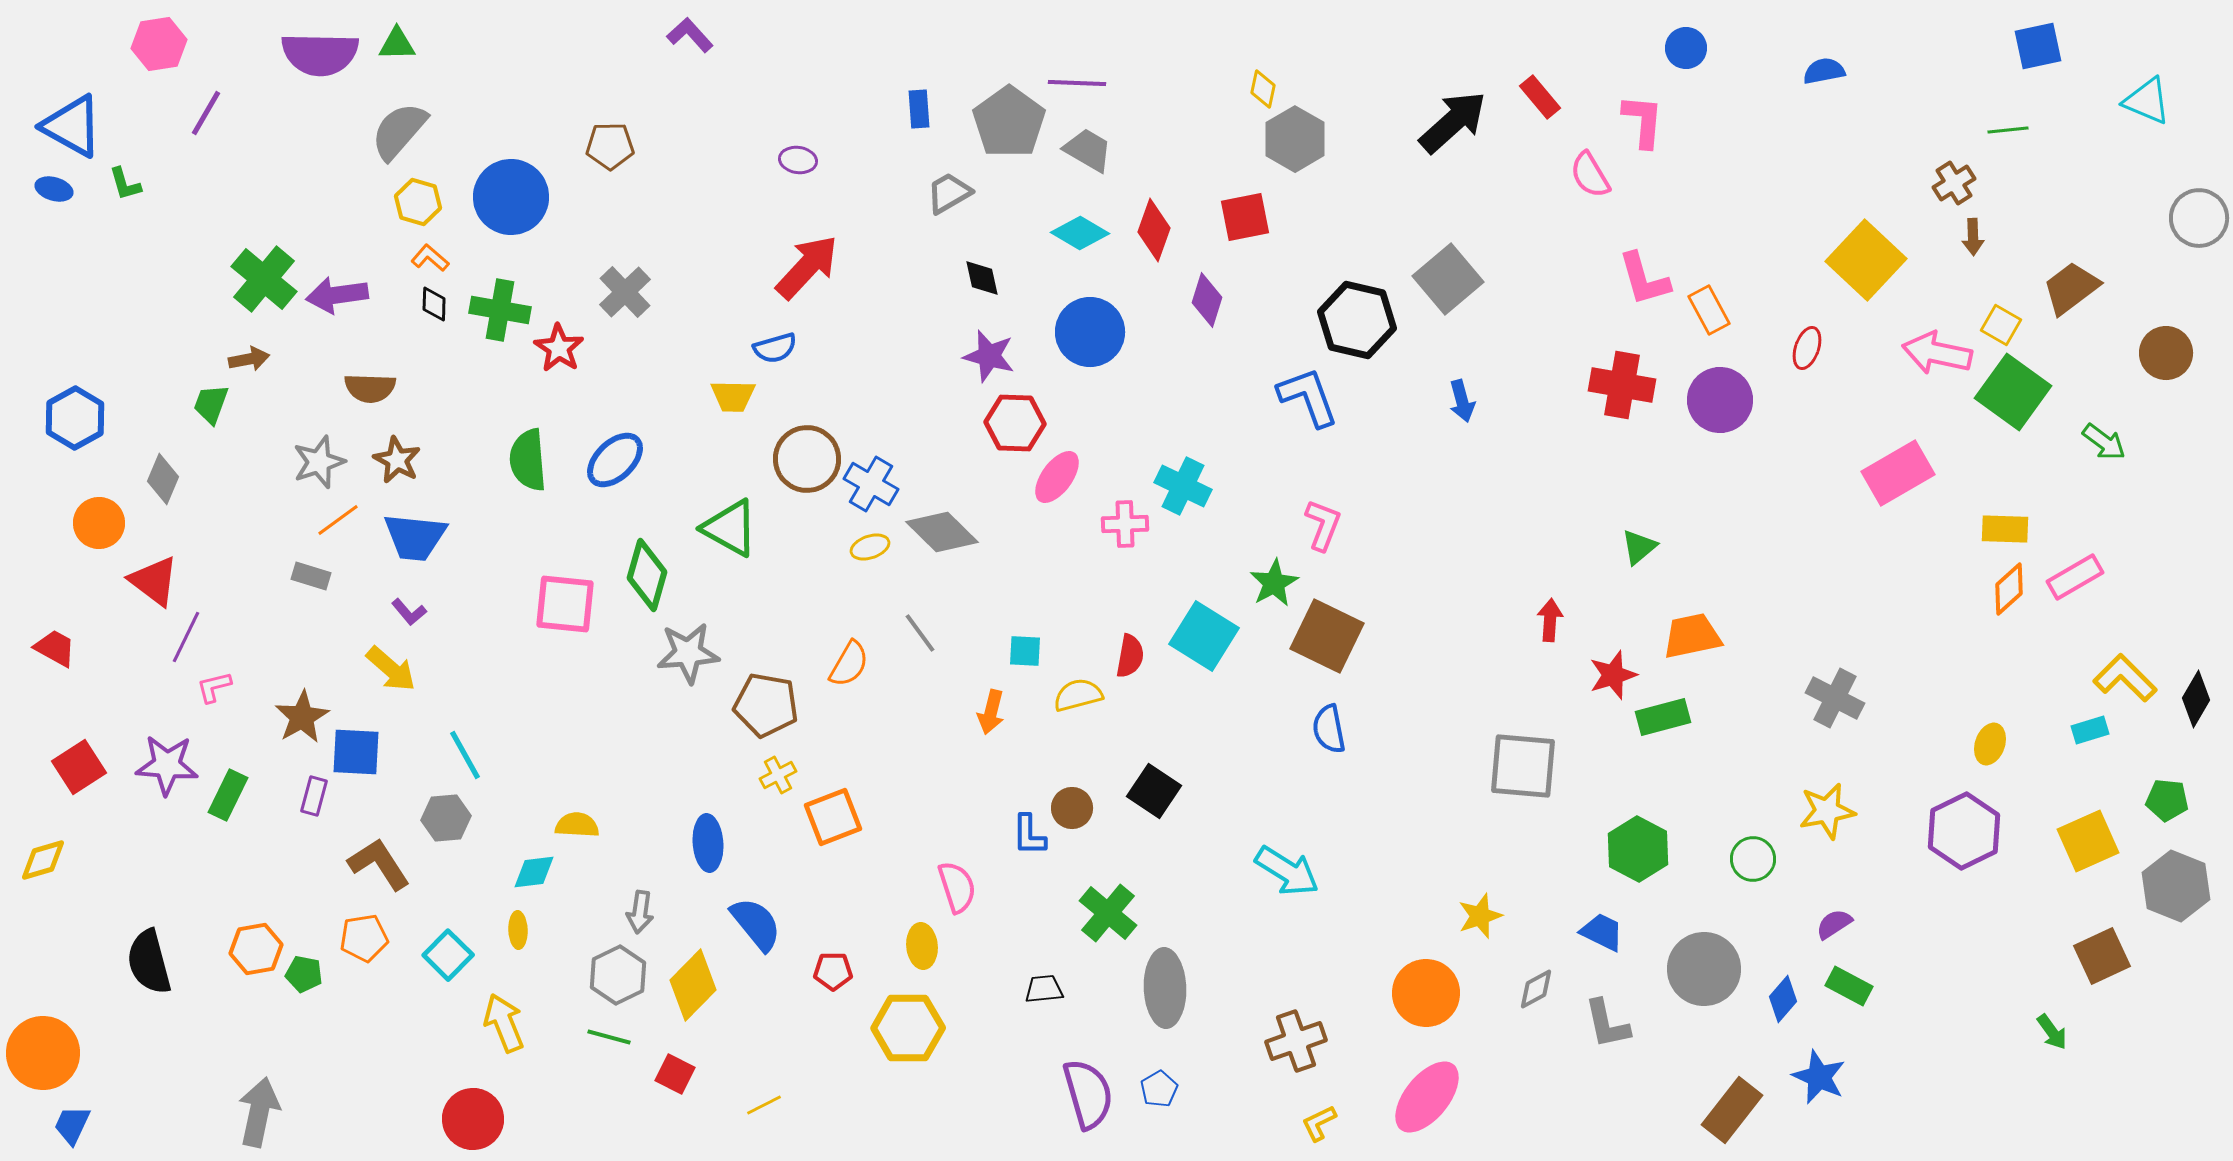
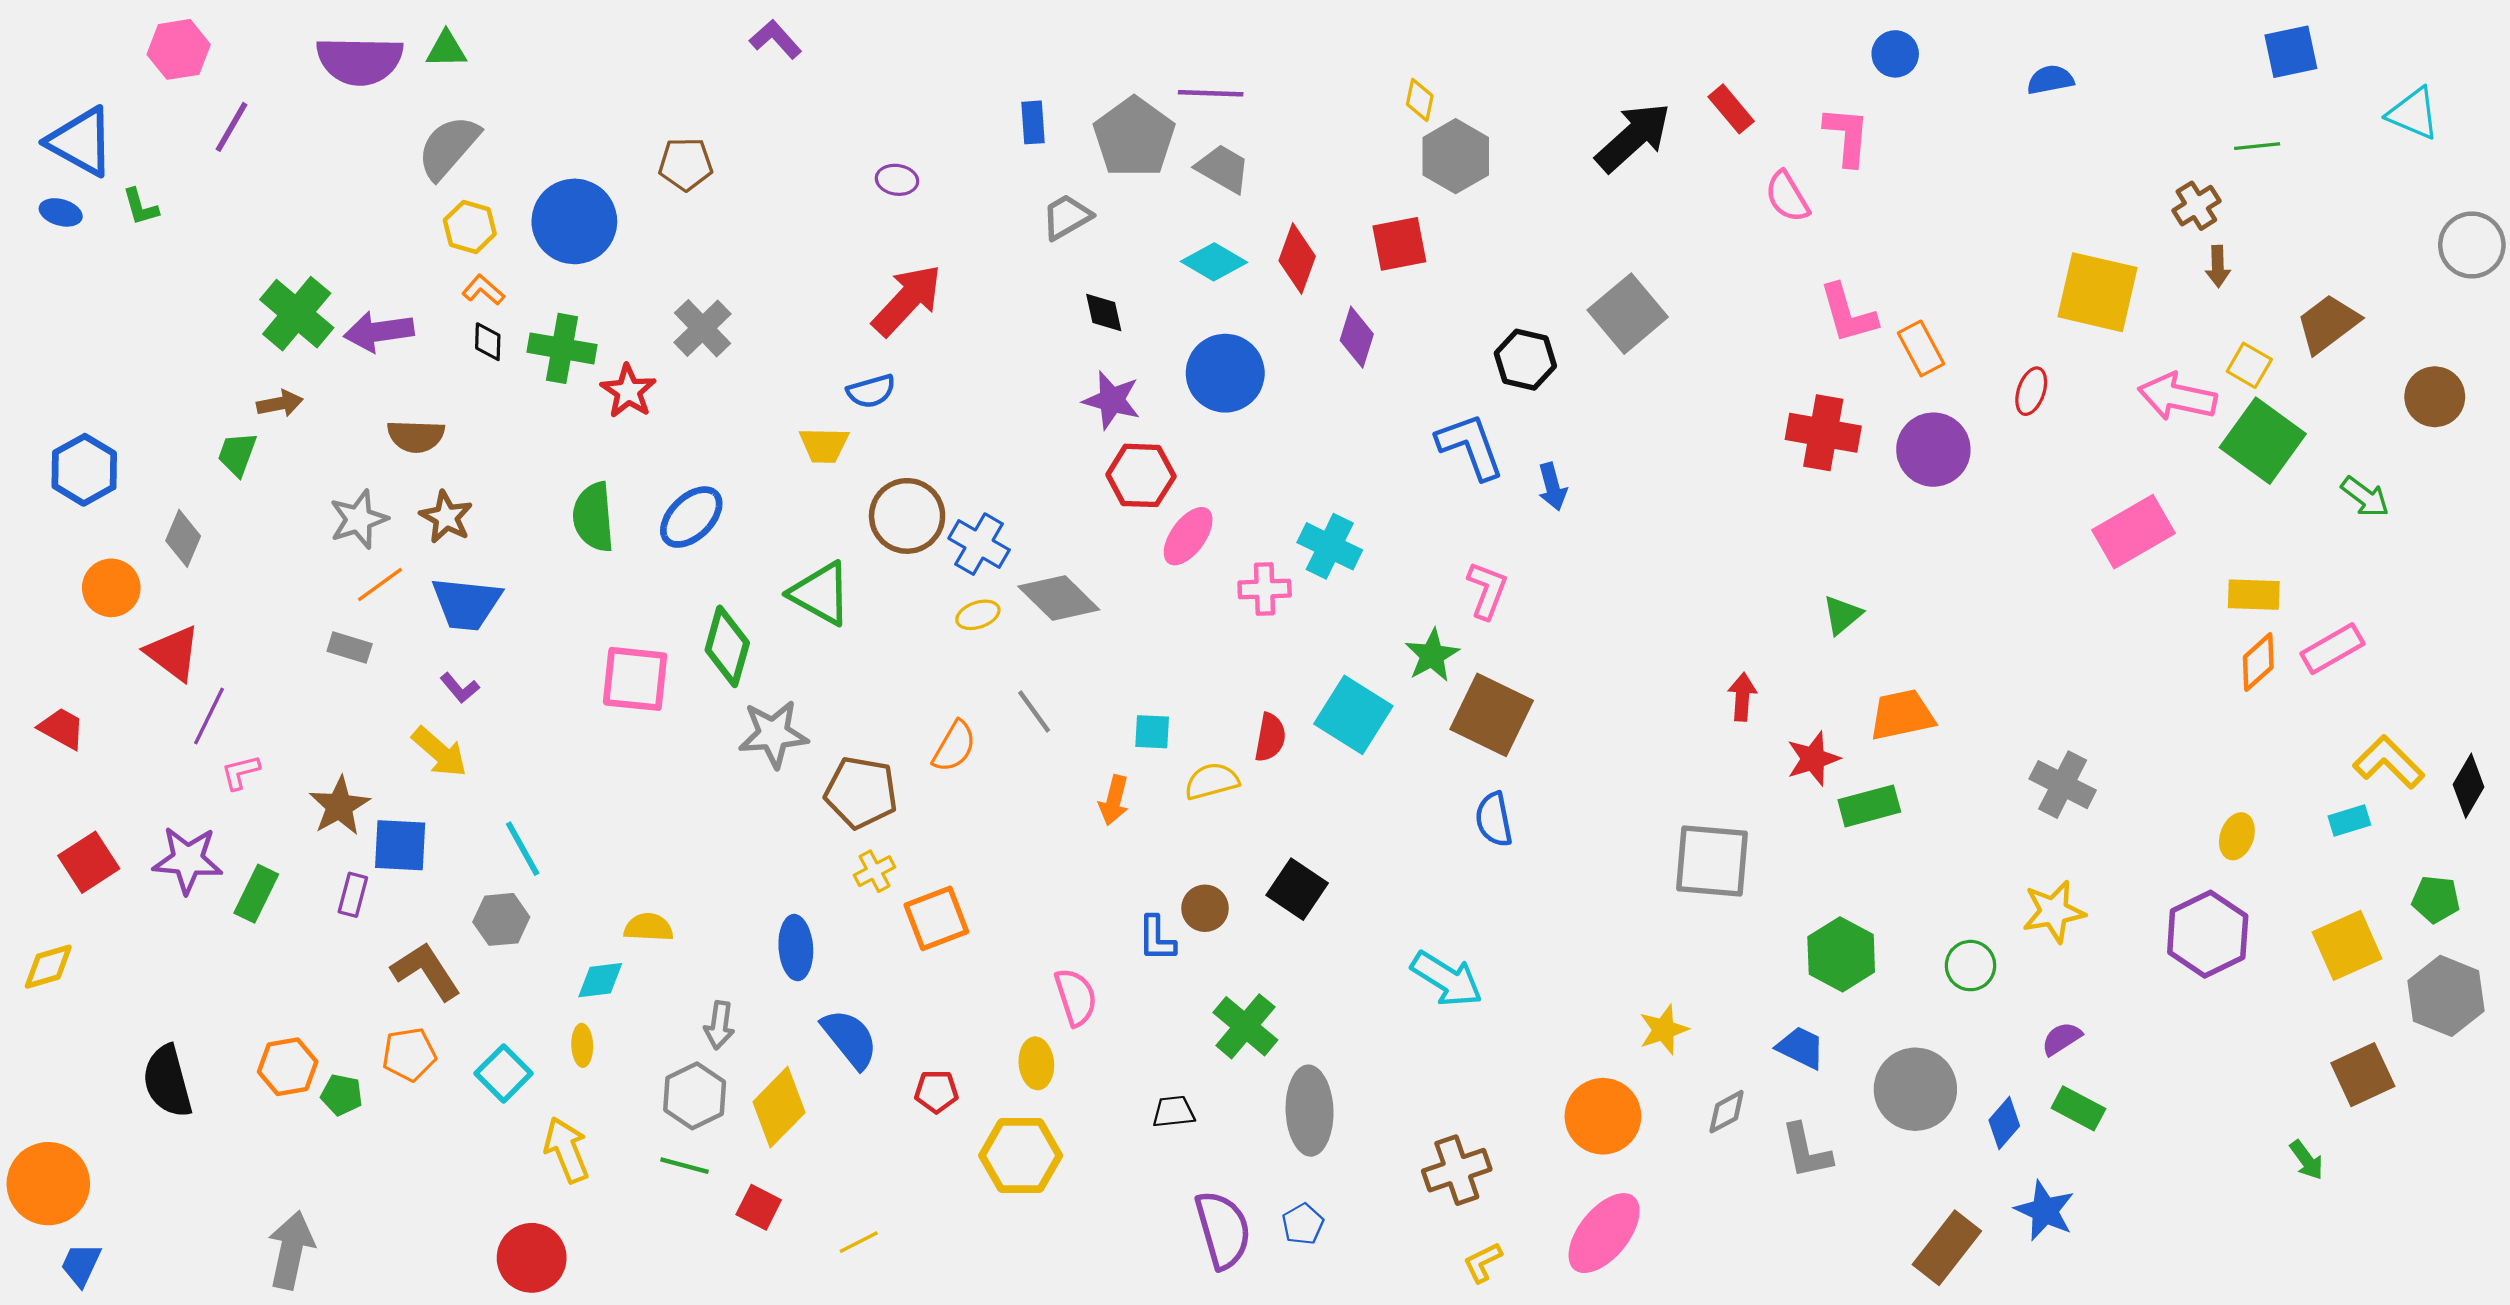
yellow square: (1866, 260) -> (2098, 292), turned -30
black hexagon: (1357, 320) -> (1525, 360), size x0.7
blue arrow: (1462, 401) -> (1552, 487), moved

